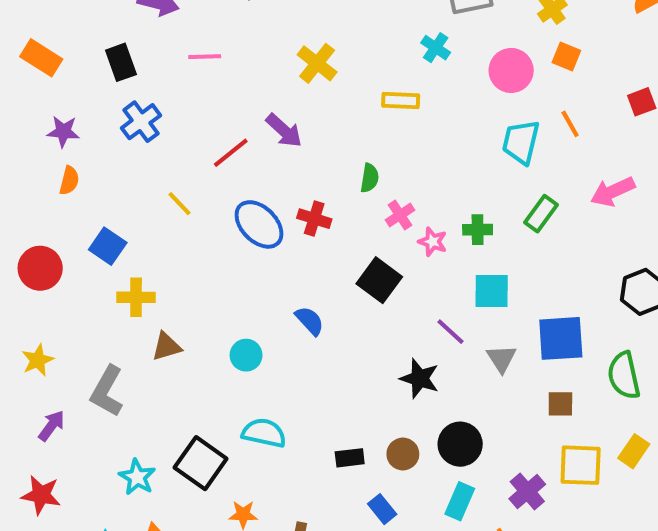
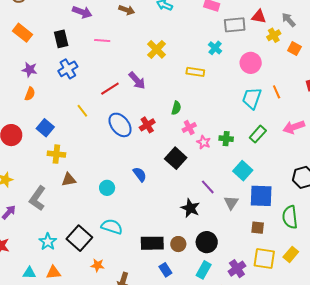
orange square: (566, 56) -> (294, 49), moved
red cross: (314, 219) -> (147, 125), turned 35
cyan square: (492, 291) -> (243, 171), moved, turned 36
black rectangle: (350, 458) -> (152, 243), size x1.6

